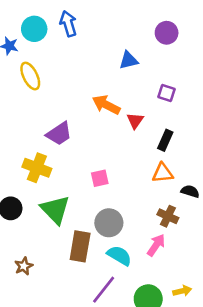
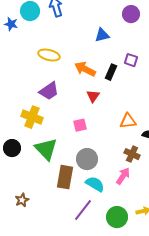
yellow ellipse: (30, 76) -> (49, 55), moved, turned -50
red triangle: (135, 121) -> (93, 96), moved
black rectangle: (165, 140) -> (111, 72), moved
brown star: (24, 266) -> (22, 200), moved

